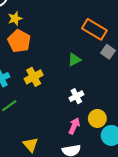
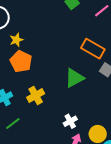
green triangle: (74, 60) -> (74, 78), size x1.5
white cross: (76, 96) -> (70, 121), moved

